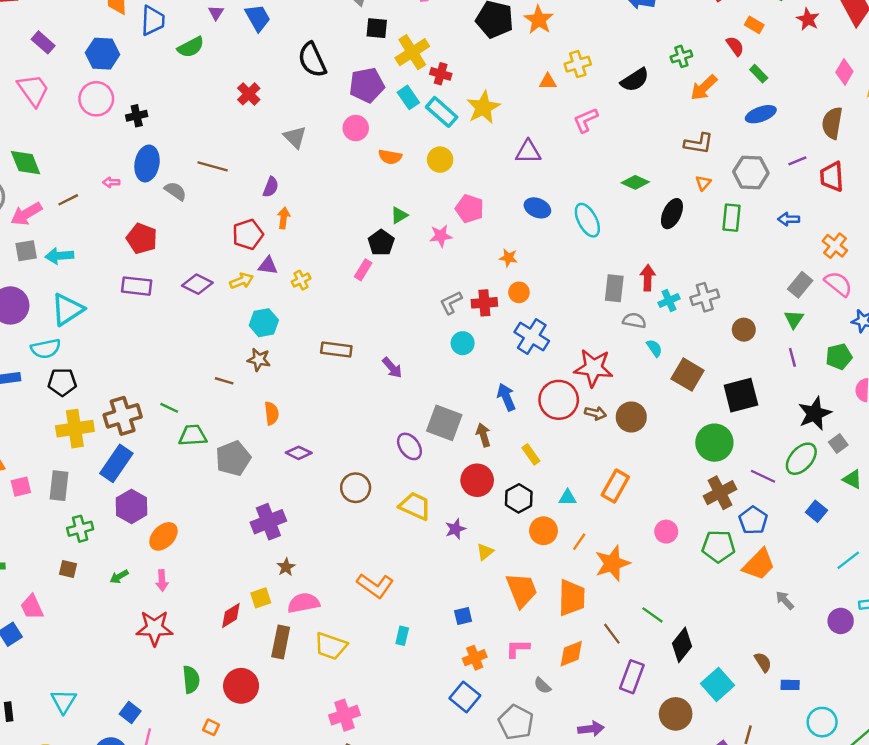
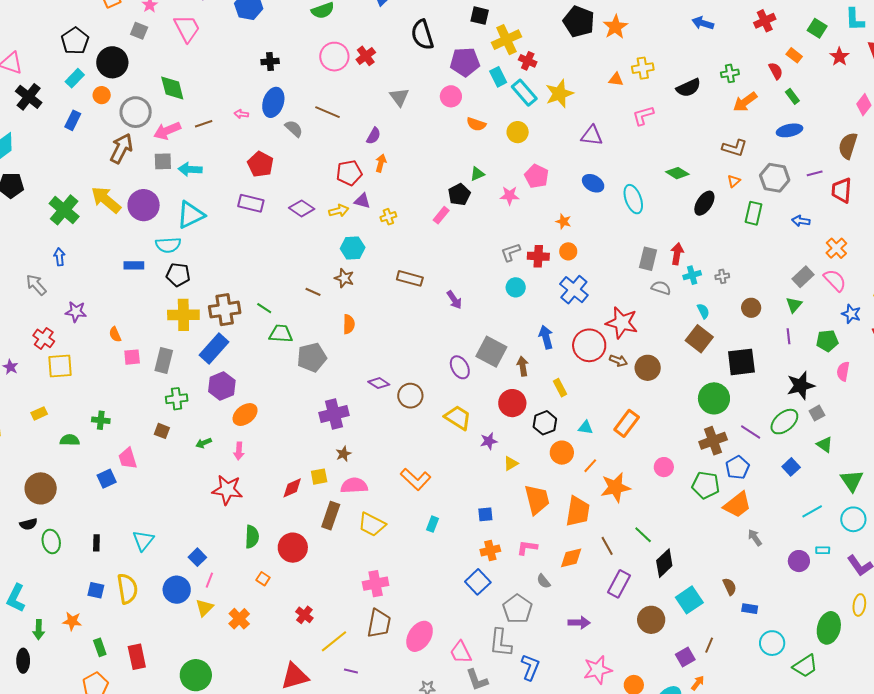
pink circle: (96, 99) -> (334, 57), moved
gray cross: (705, 297) -> (722, 276), size x0.6
cyan semicircle: (654, 348) -> (703, 311), moved
purple diamond: (299, 453) -> (379, 383), moved

